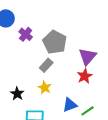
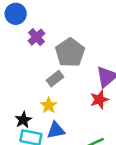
black star: (17, 94) -> (23, 120), moved
blue triangle: (70, 105) -> (56, 130), moved

